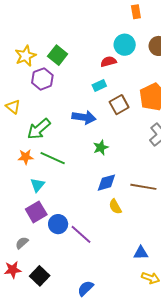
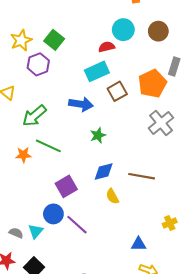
cyan rectangle: (99, 85) -> (97, 71), size x1.6
orange star: (26, 157) -> (23, 155), moved
cyan triangle: (37, 185) -> (36, 231), moved
purple square: (36, 212) -> (66, 186), moved
gray semicircle: (22, 243) -> (16, 233), turned 64

